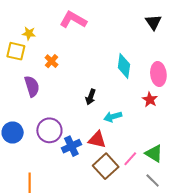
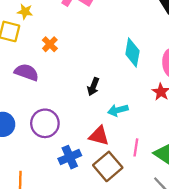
purple semicircle: (32, 86) -> (27, 72), turned -55
blue cross: (71, 146) -> (70, 157), moved
pink line: (130, 159) -> (136, 147), moved, turned -35

